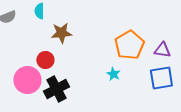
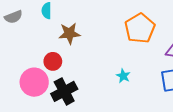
orange pentagon: (129, 45) -> (140, 28), moved

